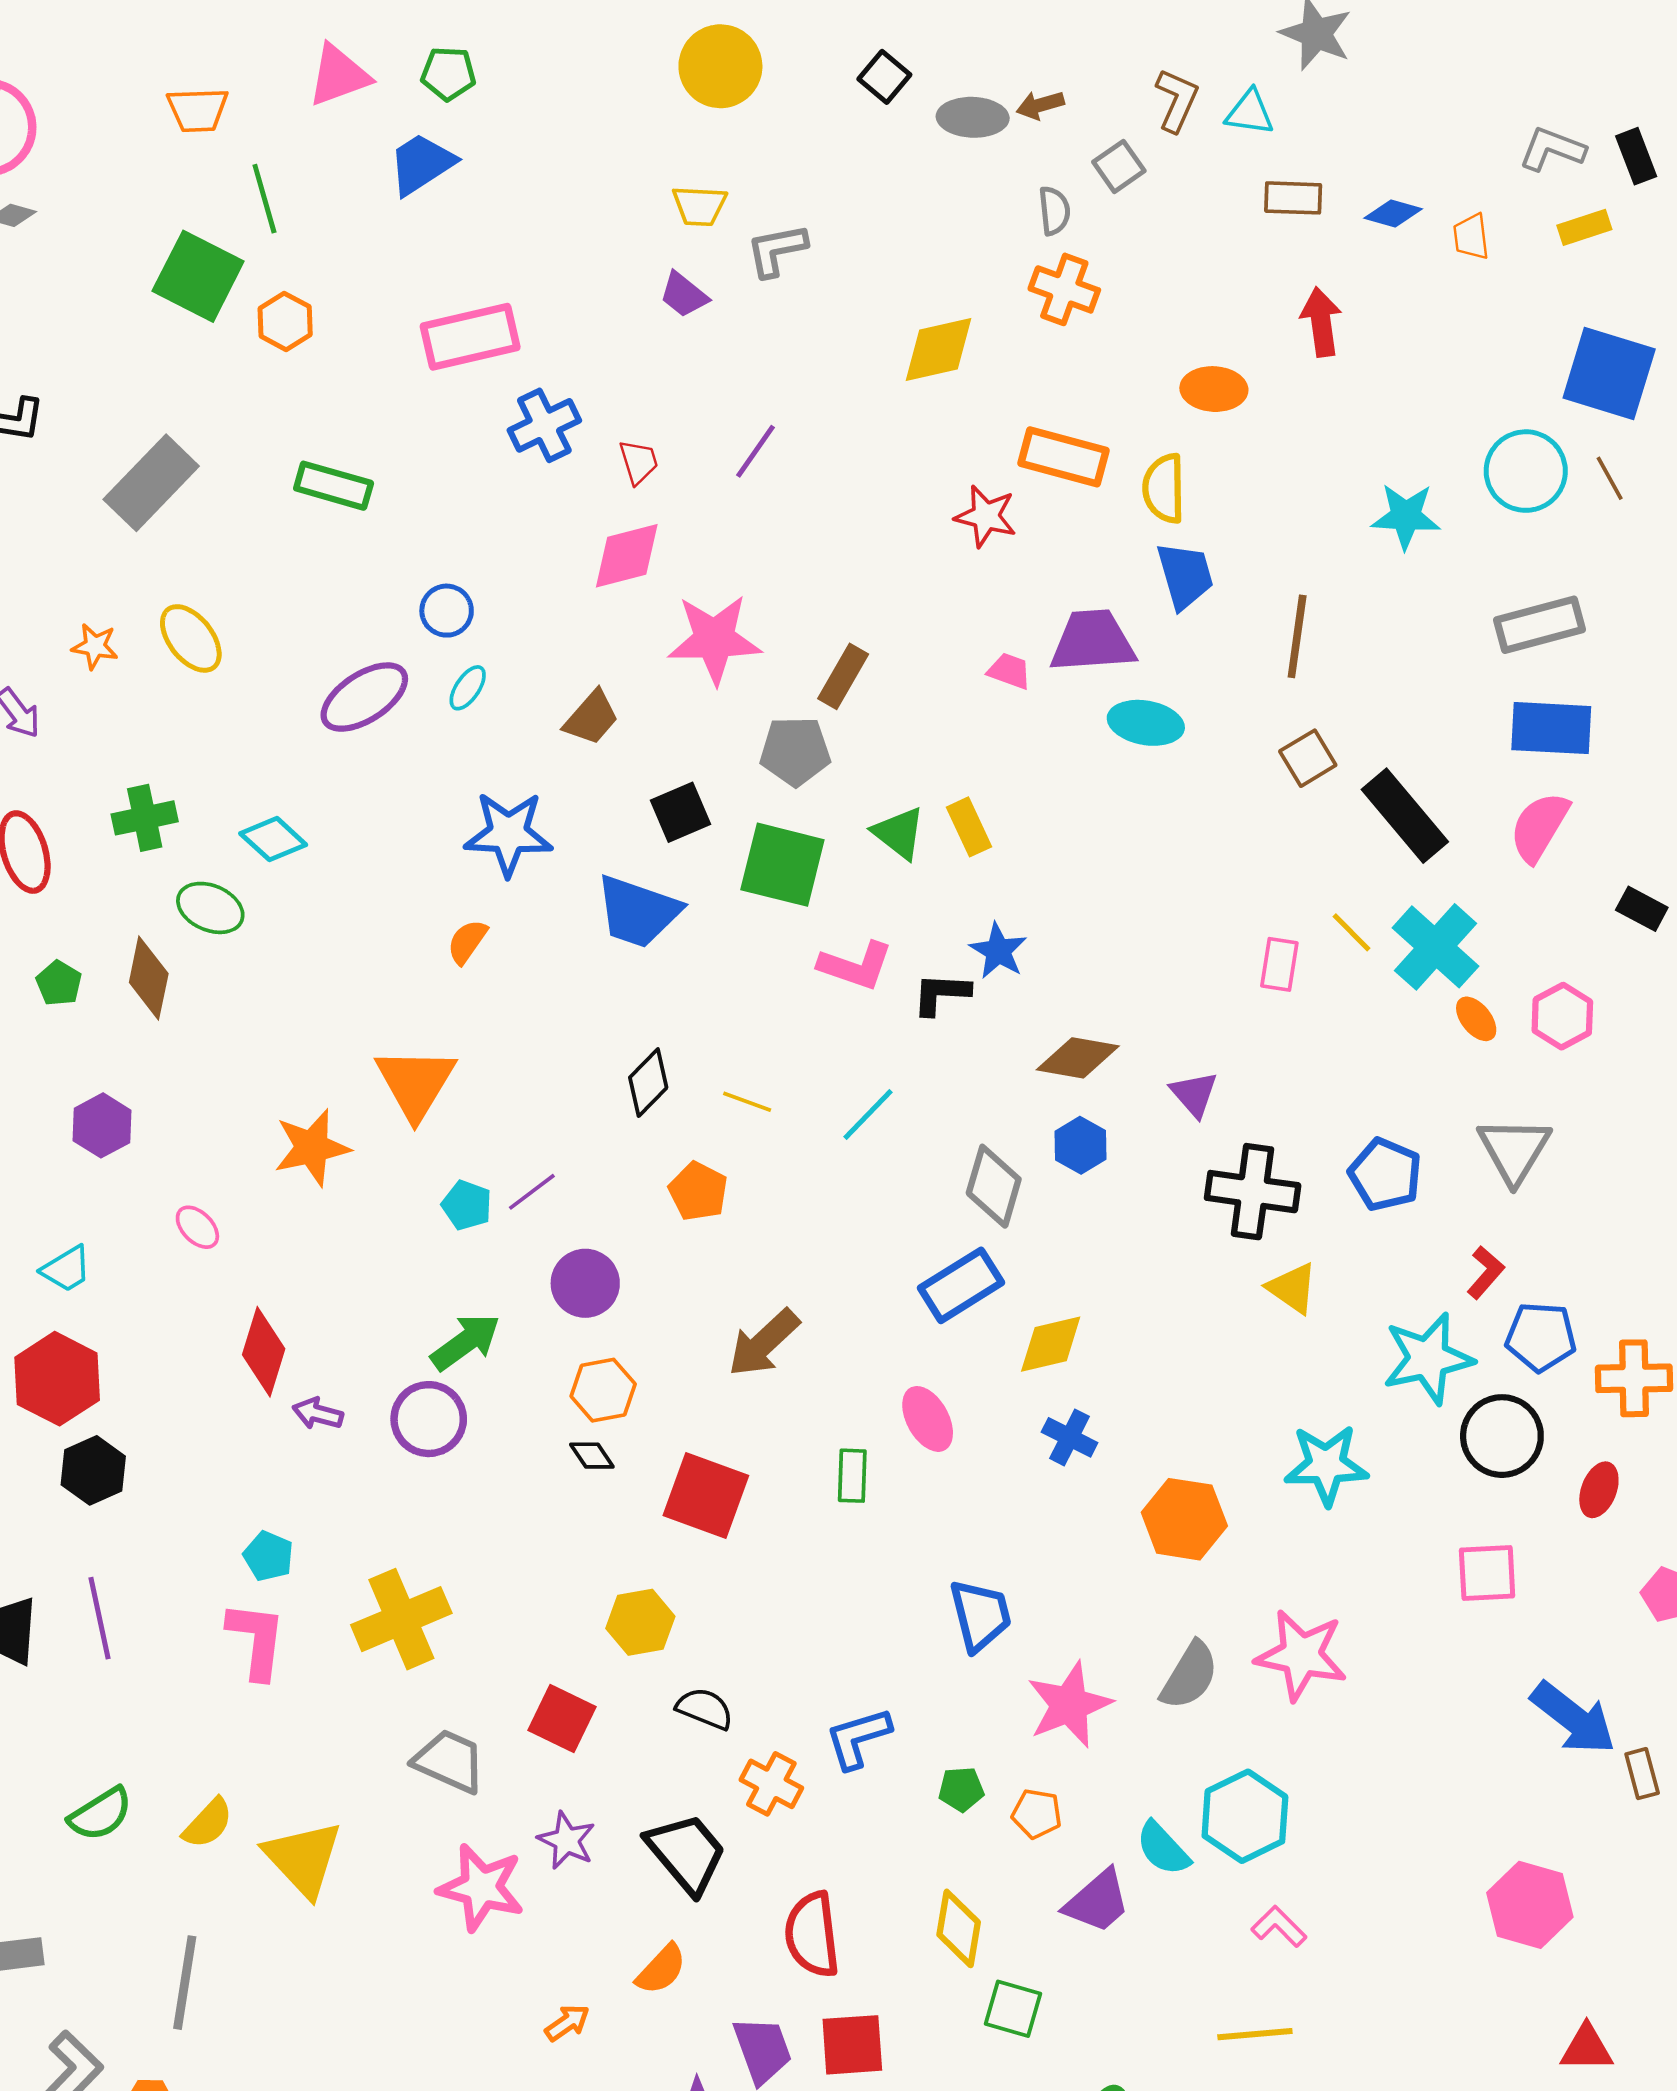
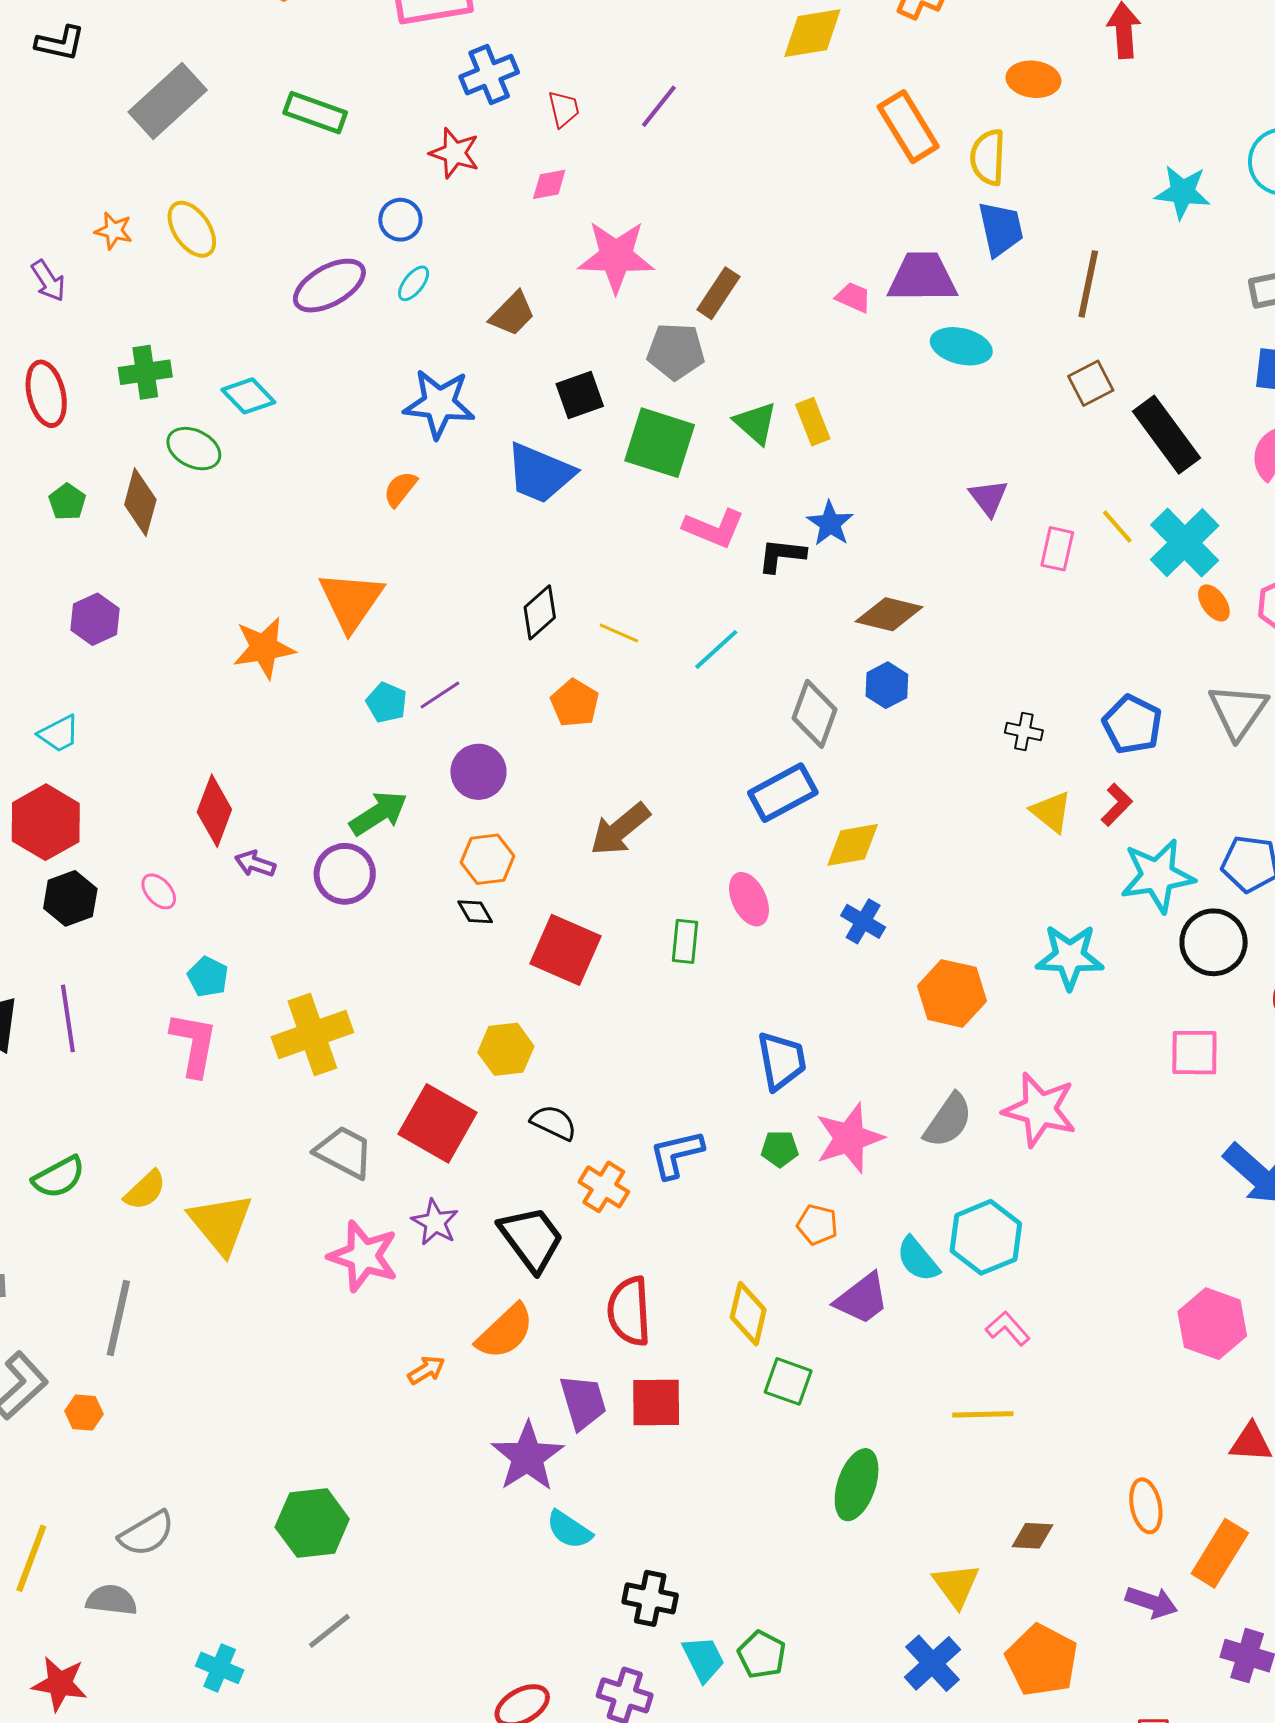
orange rectangle: (1064, 457) -> (908, 127), turned 40
red star: (986, 516) -> (455, 153), moved
pink diamond: (627, 556) -> (549, 184), size x0.6
purple triangle: (1194, 1094) -> (988, 498), moved
black cross: (1253, 1192) -> (1024, 731), size x0.5
pink ellipse: (197, 1227) -> (159, 891), moved
red L-shape: (1486, 1272) -> (1117, 805), moved
red square: (562, 1719) -> (437, 1123), size x1.4
green pentagon: (961, 1789) -> (780, 1149), moved
orange semicircle: (661, 1969) -> (505, 1332), size x1.4

